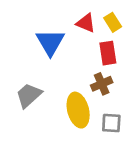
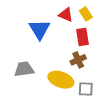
gray trapezoid: (29, 95) -> (24, 69), turned 35
yellow ellipse: (78, 110) -> (61, 80), turned -55

